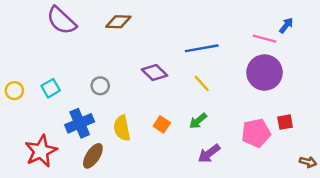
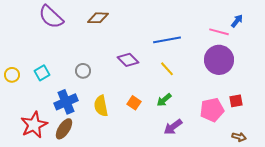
brown ellipse: (93, 156) -> (64, 129), moved
brown arrow: (308, 162) -> (239, 137), moved

